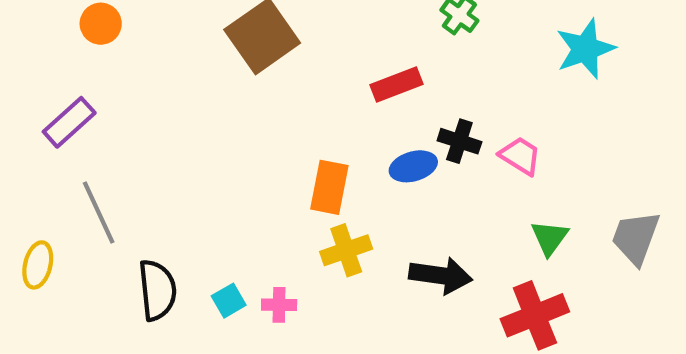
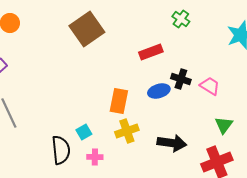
black semicircle: (157, 290) -> (61, 150), moved
cyan square: (229, 301) -> (84, 132), moved

